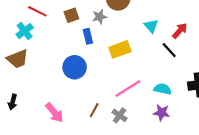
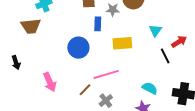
pink line: (128, 88) -> (106, 74), moved
black arrow: (13, 102) -> (16, 63), turned -48

